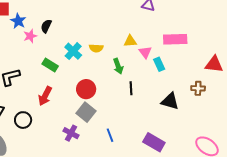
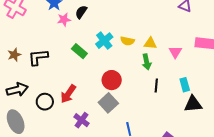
yellow triangle: (130, 41) -> (150, 43), moved
cyan rectangle: (159, 64) -> (185, 85), moved
red arrow: (45, 96) -> (68, 94), moved
black triangle: (170, 101) -> (193, 104), turned -30
purple cross: (71, 133) -> (82, 120), moved

